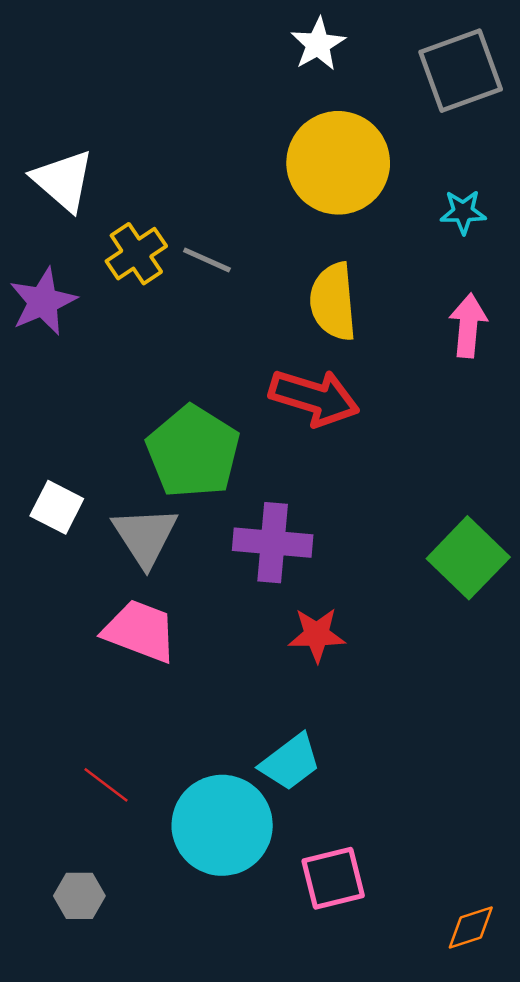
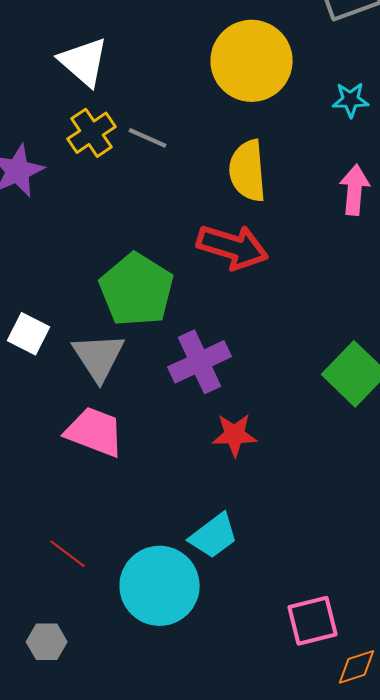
white triangle: (63, 180) -> (84, 62), moved
purple cross: (273, 543) -> (200, 362), turned -30
pink square: (333, 878) -> (313, 621), moved

